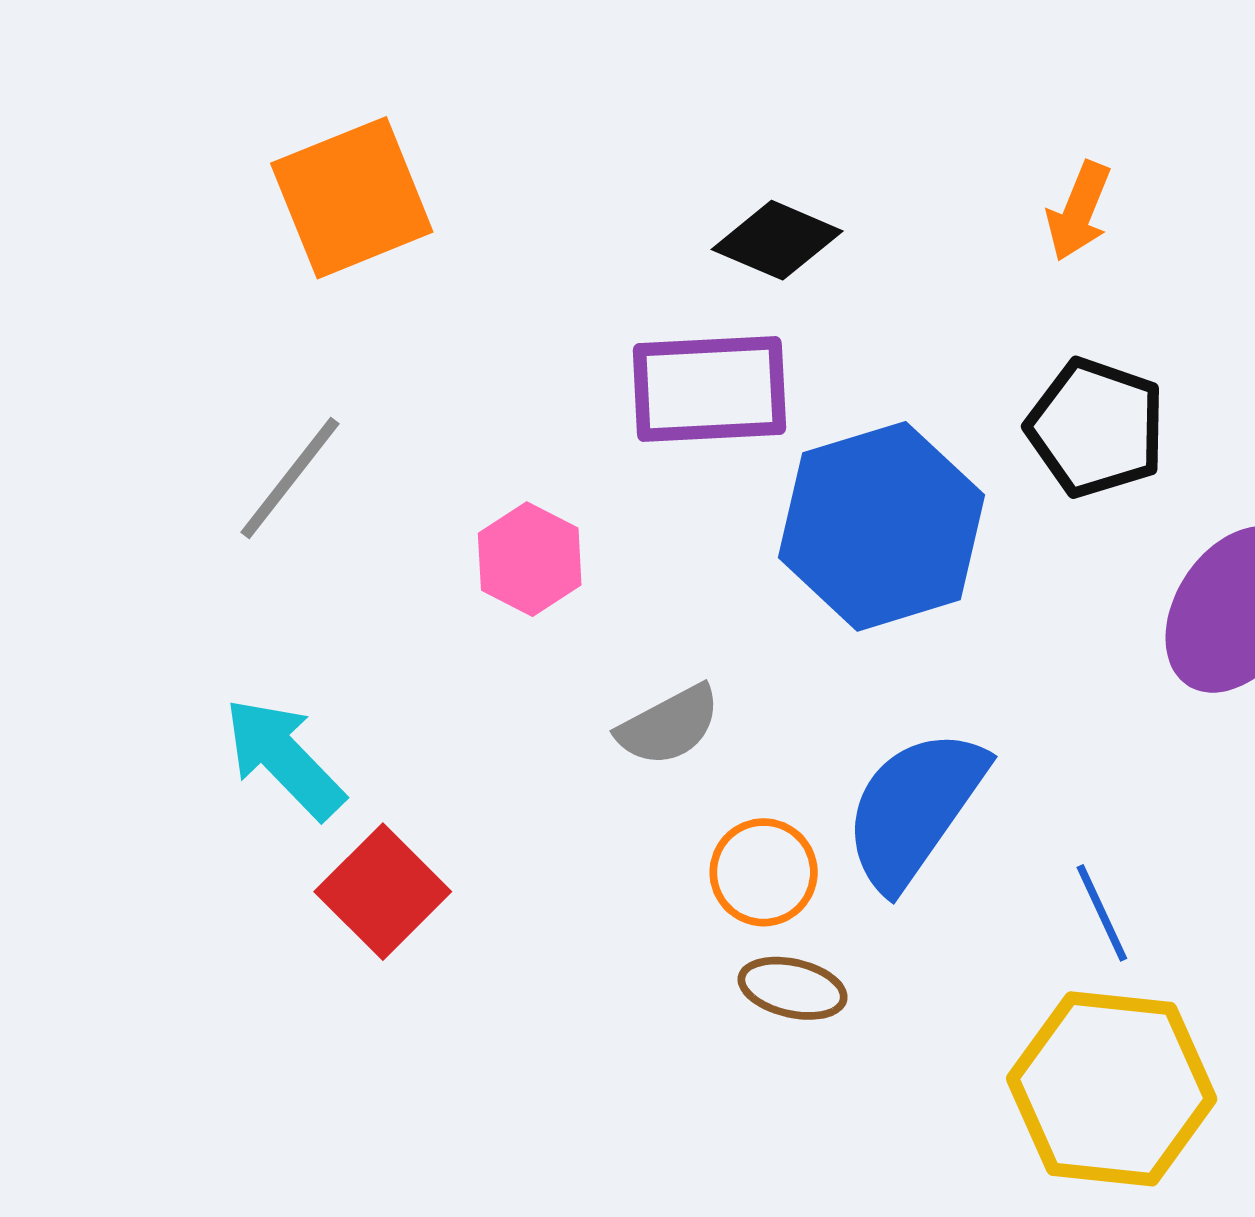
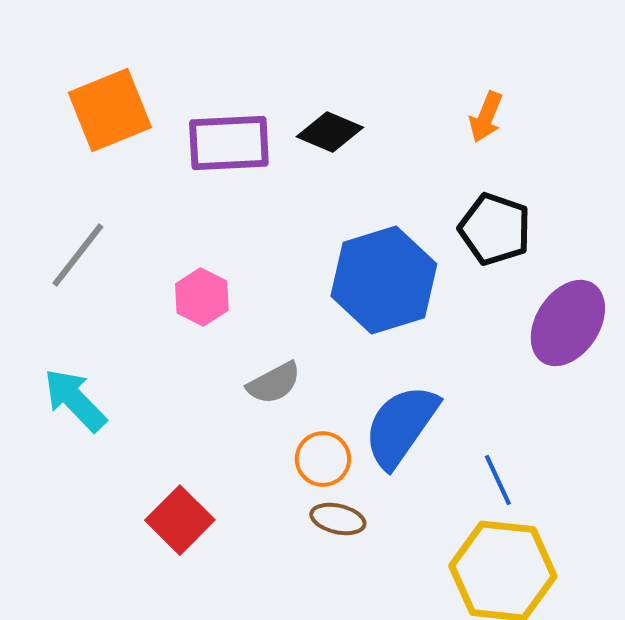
purple rectangle: (709, 389) -> (229, 143), moved
red square: (383, 892) -> (180, 520), moved

